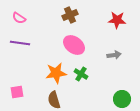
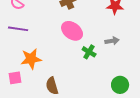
orange star: (56, 73) -> (31, 59), moved
green cross: (81, 74) -> (89, 52), moved

